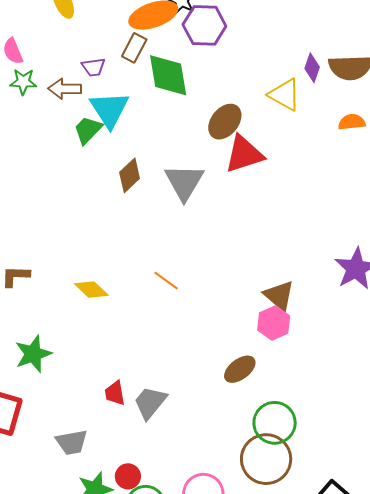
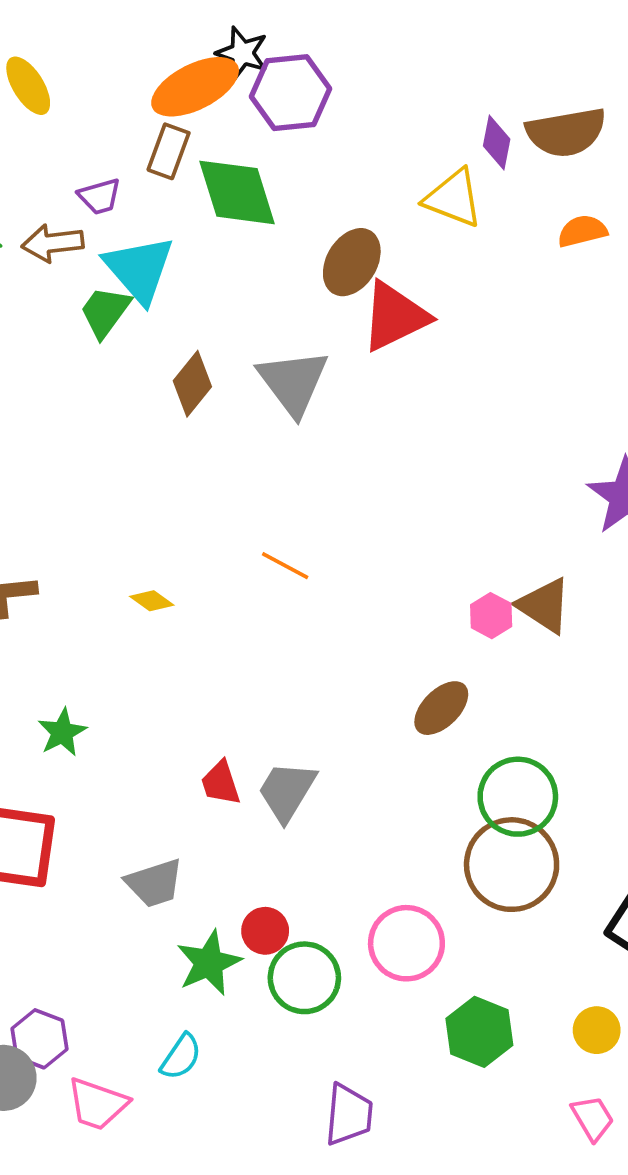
yellow diamond: (91, 290) -> (152, 601), size x0.7
brown triangle: (279, 295) -> (544, 606), moved
pink hexagon: (274, 323) -> (491, 616), size x0.7
green star: (33, 354) -> (62, 732), size x0.7

